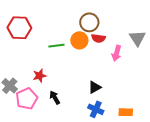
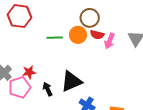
pink arrow: (116, 53) -> (110, 41), moved
red star: (40, 76) -> (29, 72), moved
black triangle: (95, 87) -> (71, 81), moved, size x1.6

